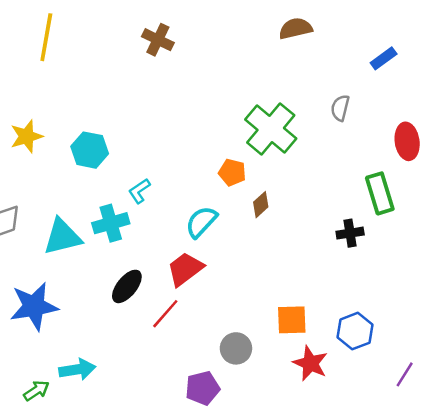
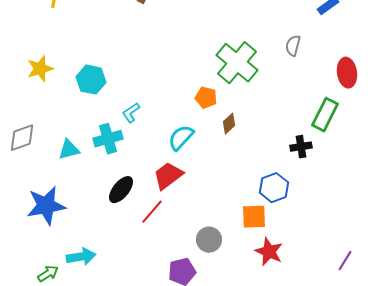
green rectangle: (380, 193) -> (325, 115), turned 44
cyan triangle: (62, 237) -> (69, 150), size x0.7
blue hexagon: (355, 331) -> (274, 188), moved

